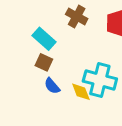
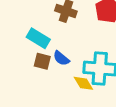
blue semicircle: (52, 86) -> (61, 58), moved

